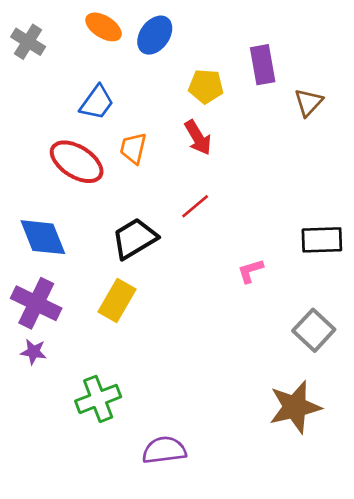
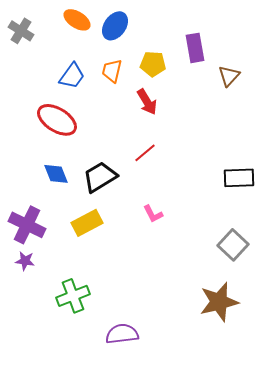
orange trapezoid: (133, 148) -> (112, 71), moved
blue diamond: (43, 237) -> (56, 174), moved, size x0.7
pink L-shape: (250, 271) -> (153, 214), moved, turned -100
yellow rectangle: (117, 301) -> (87, 223), turned 32

